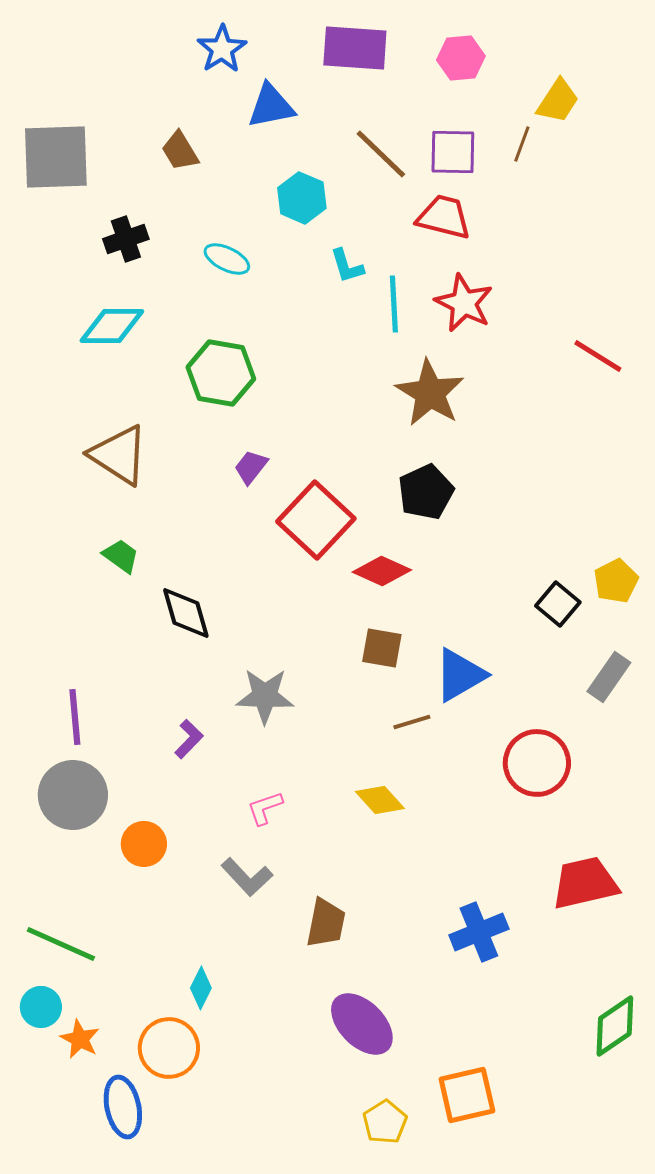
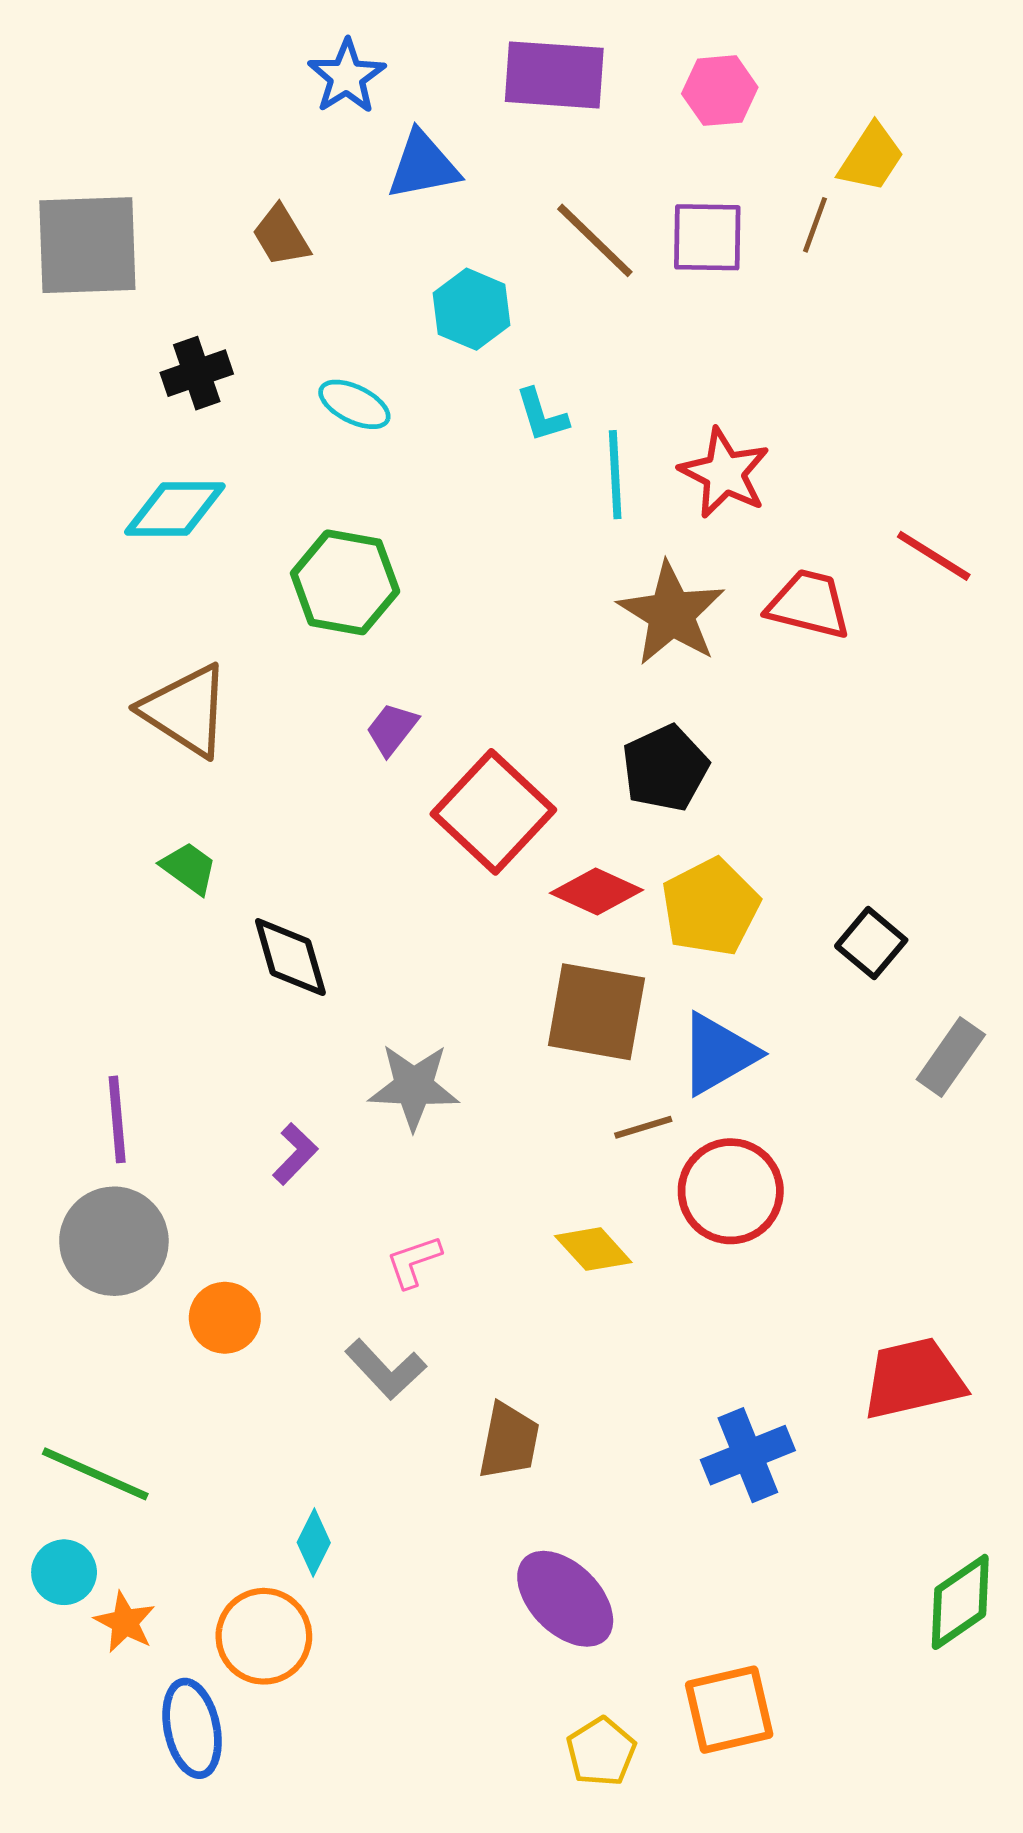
red trapezoid: (444, 217) -> (809, 604), moved
yellow pentagon: (616, 581) -> (710, 907), moved, size x1.4
brown square: (382, 648) -> (596, 1012), size x1.6
red circle: (537, 763) -> (731, 1191), moved

